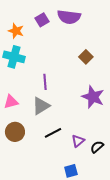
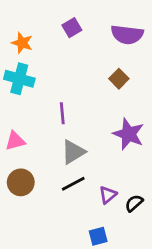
purple semicircle: (69, 17) -> (127, 35), moved
purple square: (42, 20) -> (72, 28), moved
gray triangle: (41, 106) -> (73, 152), moved

